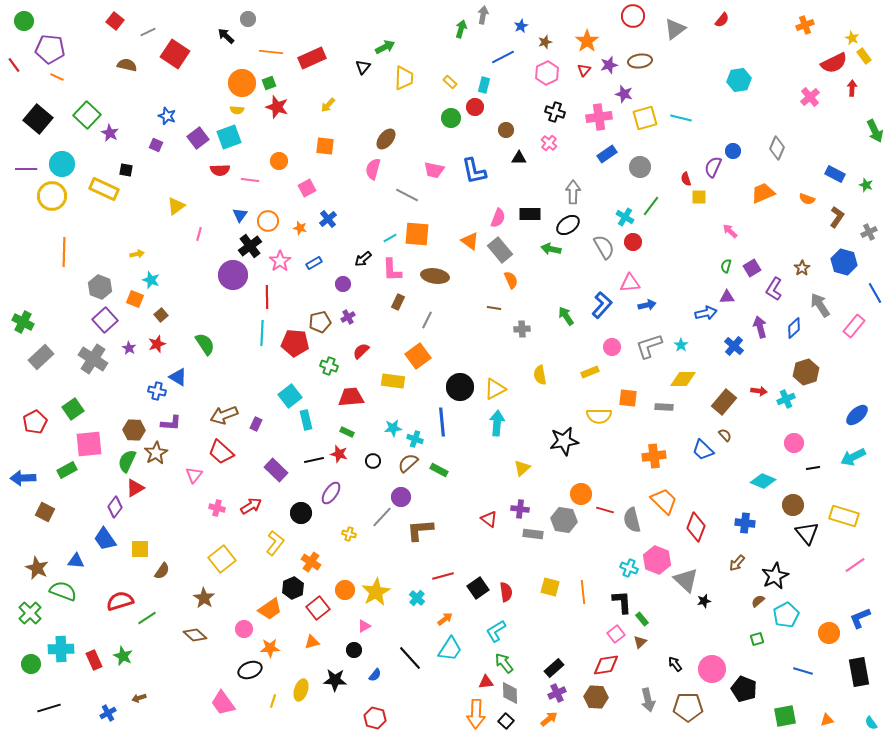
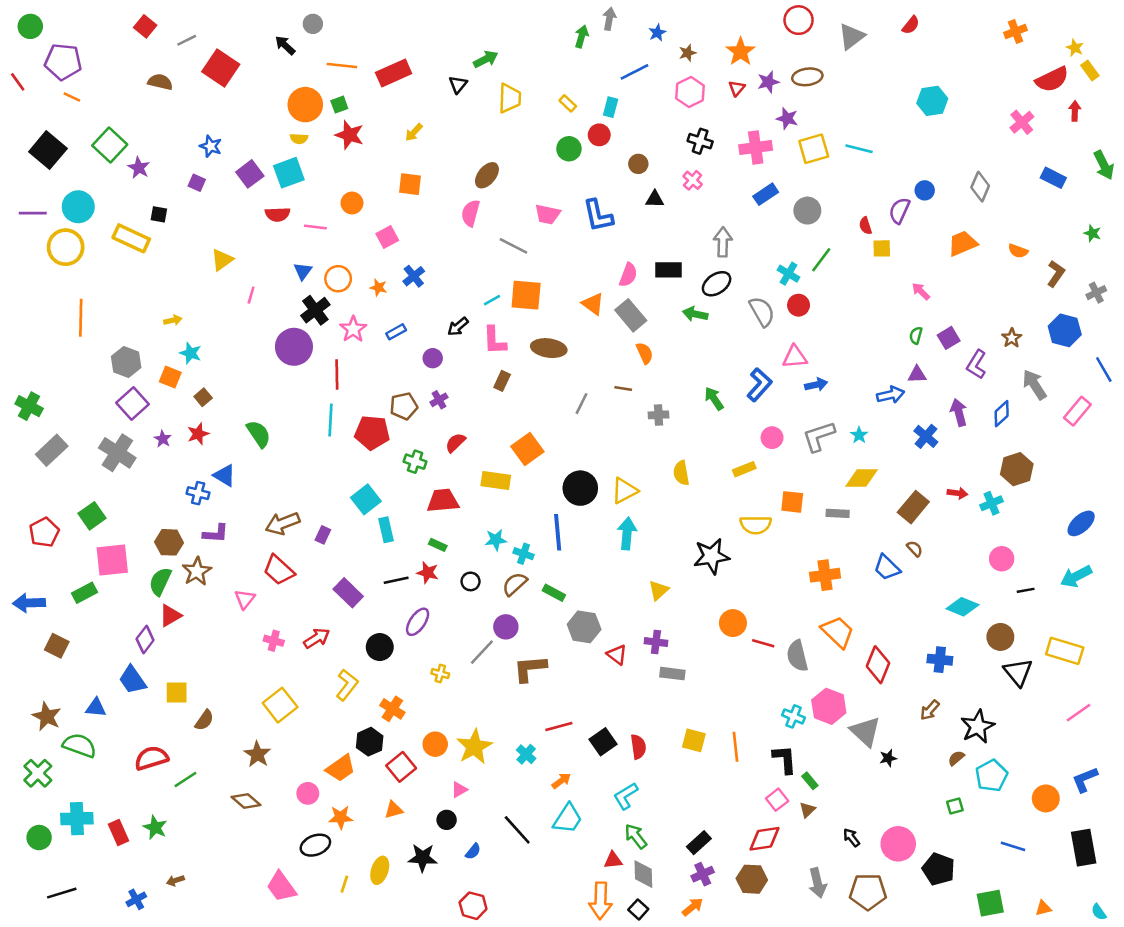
blue rectangle: (835, 174) -> (1053, 178), moved
gray line: (427, 320) -> (582, 404), moved
gray hexagon: (564, 520) -> (584, 627), moved

